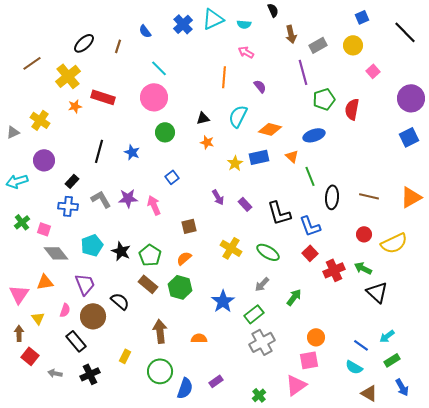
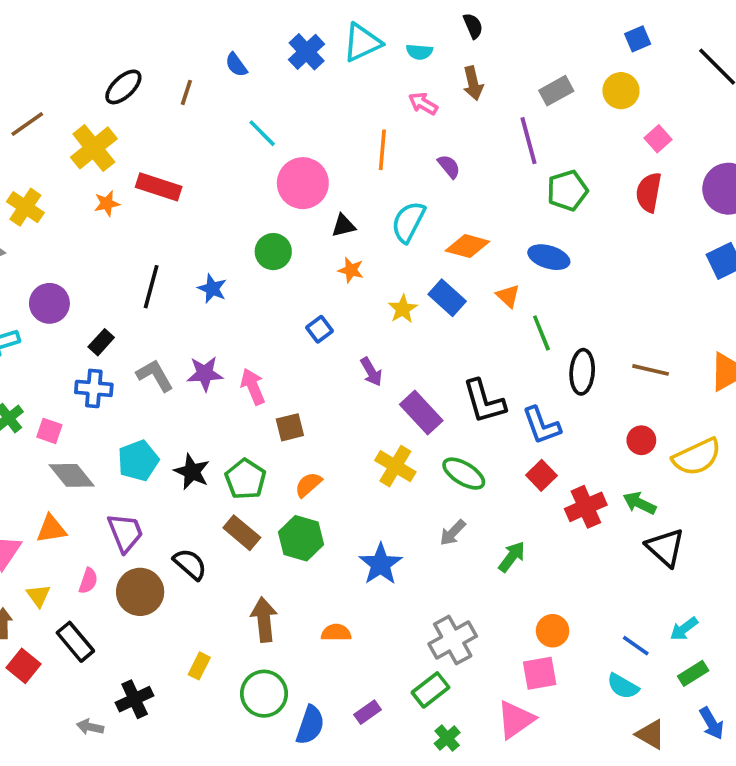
brown arrow: (291, 34) -> (473, 83), moved
pink circle: (154, 97) -> (303, 183), moved
red semicircle: (352, 109) -> (649, 192), moved
yellow cross: (40, 120) -> (25, 207), moved
blue ellipse: (314, 135) -> (549, 257), turned 35
blue rectangle: (259, 157) -> (447, 298), turned 54
blue square: (172, 177) -> (319, 329), moved
purple rectangle: (245, 204) -> (421, 412), moved, size x1.6
brown square: (189, 226) -> (290, 427), moved
green rectangle: (254, 314) -> (430, 690), moved
black rectangle: (76, 341) -> (75, 642), moved
gray arrow: (55, 373) -> (90, 727), moved

